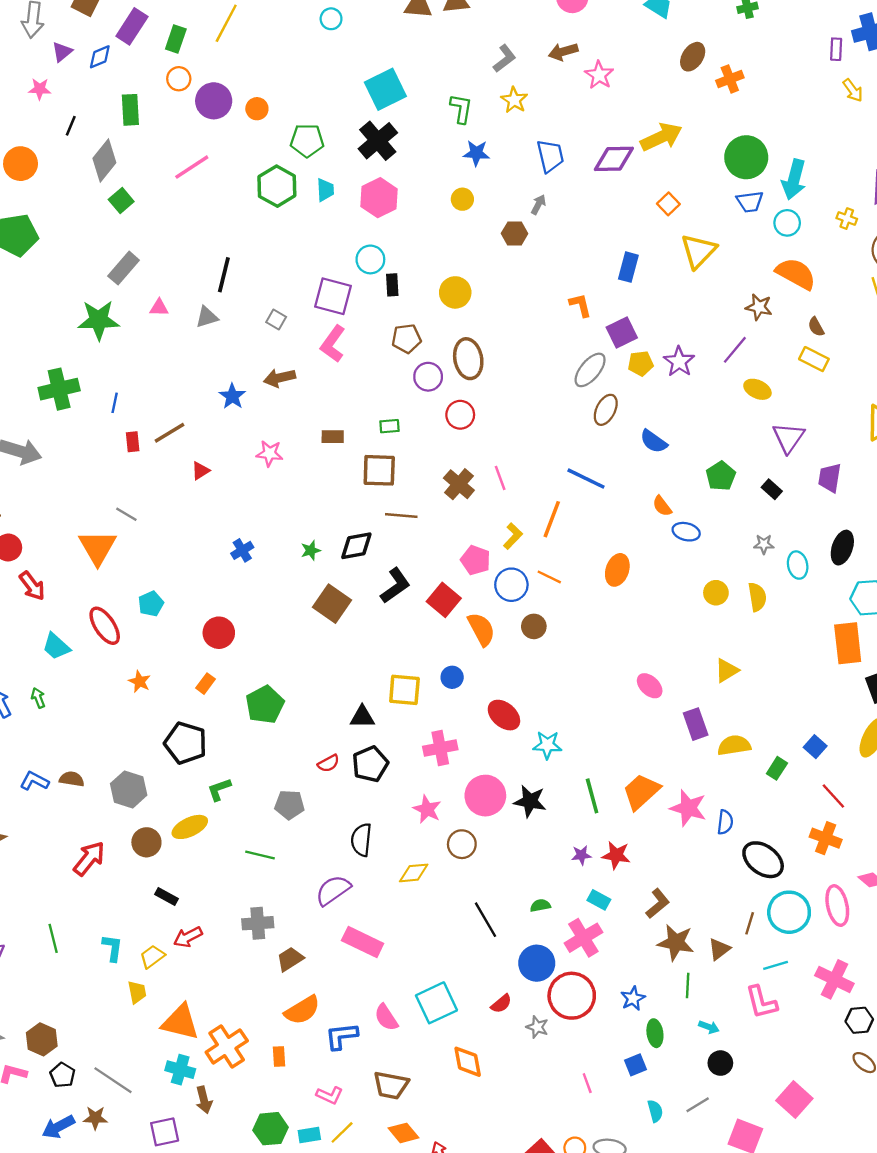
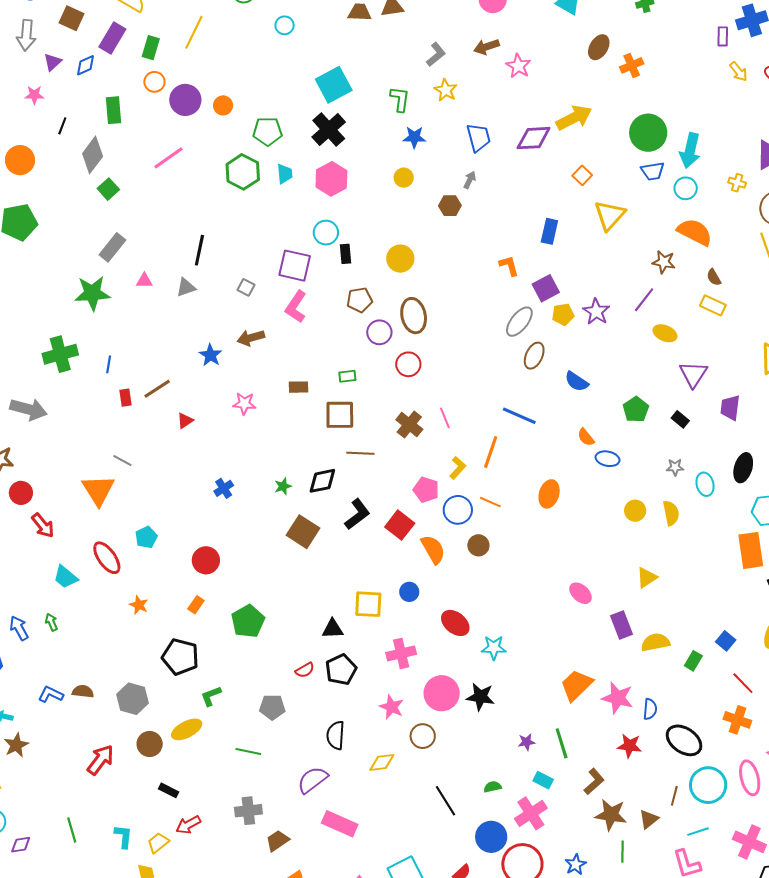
green line: (592, 796) -> (562, 743), moved
red star: (616, 855) -> (630, 746), moved

